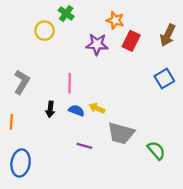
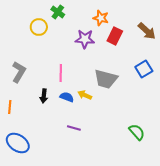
brown arrow: (168, 35) -> (147, 31), turned -72
gray trapezoid: (121, 133) -> (106, 79), moved
blue ellipse: (21, 163) -> (18, 143), turned -65

